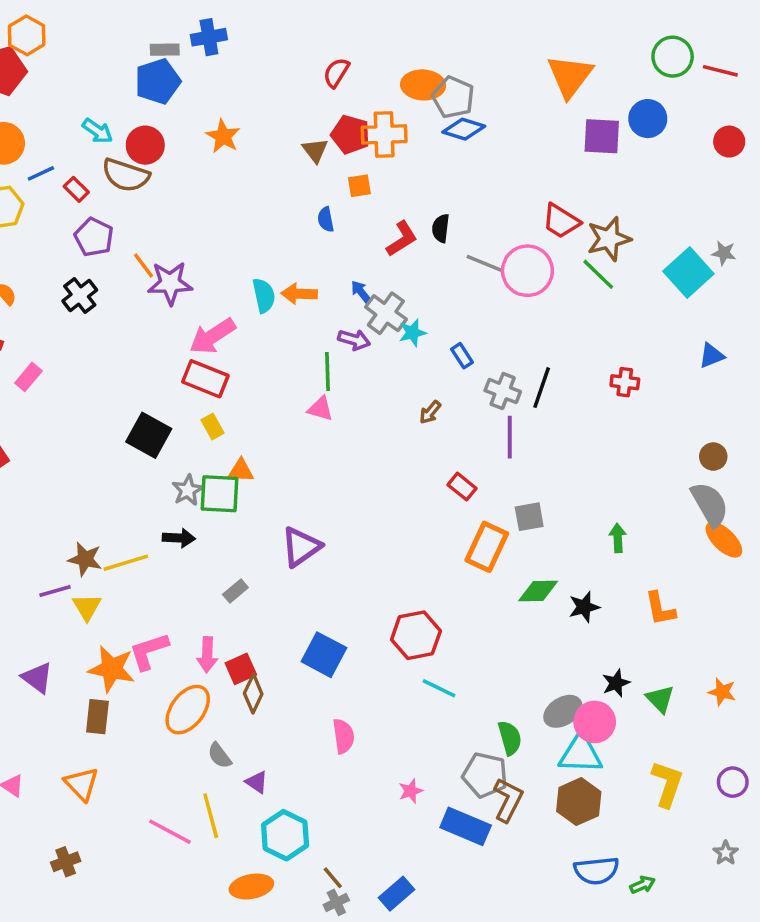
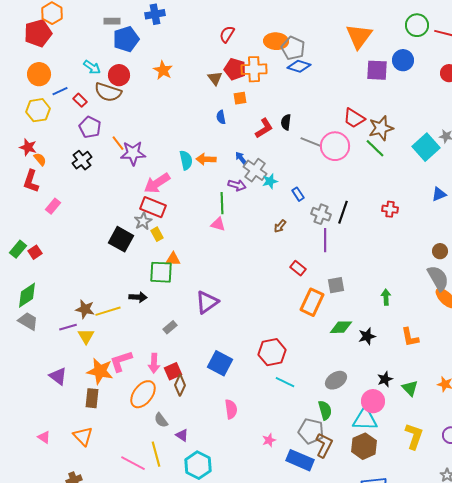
gray rectangle: (165, 50) -> (112, 21), moved
gray star: (188, 490) -> (143, 221), moved
gray ellipse: (563, 711) -> (336, 380), moved

